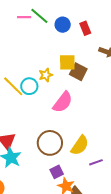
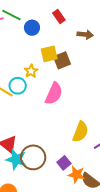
blue circle: (63, 25) -> (32, 28), moved
brown square: (78, 72) -> (62, 60), turned -36
brown circle: (50, 143) -> (33, 157), moved

